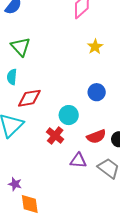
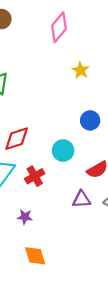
red cross: (55, 136) -> (35, 176), moved, turned 30
purple star: (15, 184) -> (25, 217), moved

